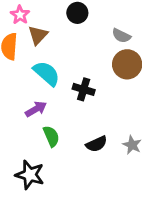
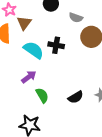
gray semicircle: (121, 36) -> (76, 18), moved
black cross: (84, 89) -> (56, 45), moved

